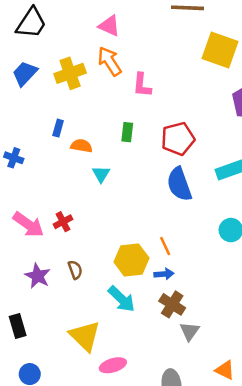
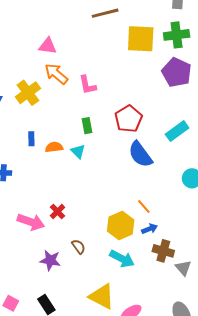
cyan triangle: (101, 174) -> (78, 151), moved

